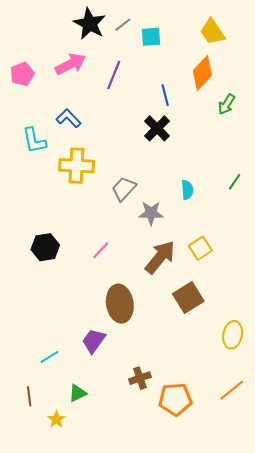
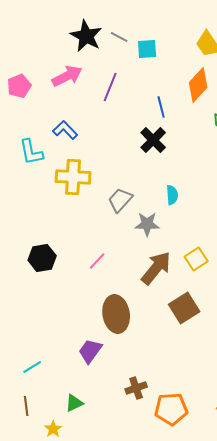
gray line: (123, 25) -> (119, 37), turned 66
cyan semicircle: (187, 190) -> (172, 195), moved
cyan line: (49, 357) -> (32, 367), moved

